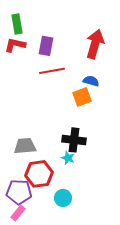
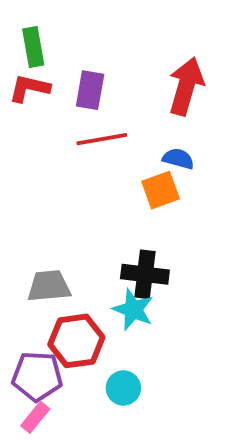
cyan star: (68, 158) -> (133, 310), size x1.5

